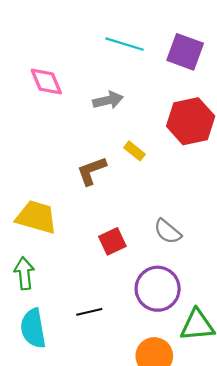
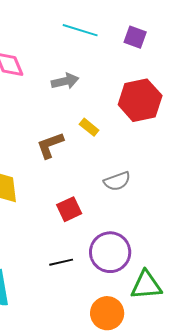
purple square: (185, 52) -> (135, 37), size x0.7
gray semicircle: (168, 231) -> (117, 181), moved, turned -60
black line: (89, 312) -> (61, 262), moved

